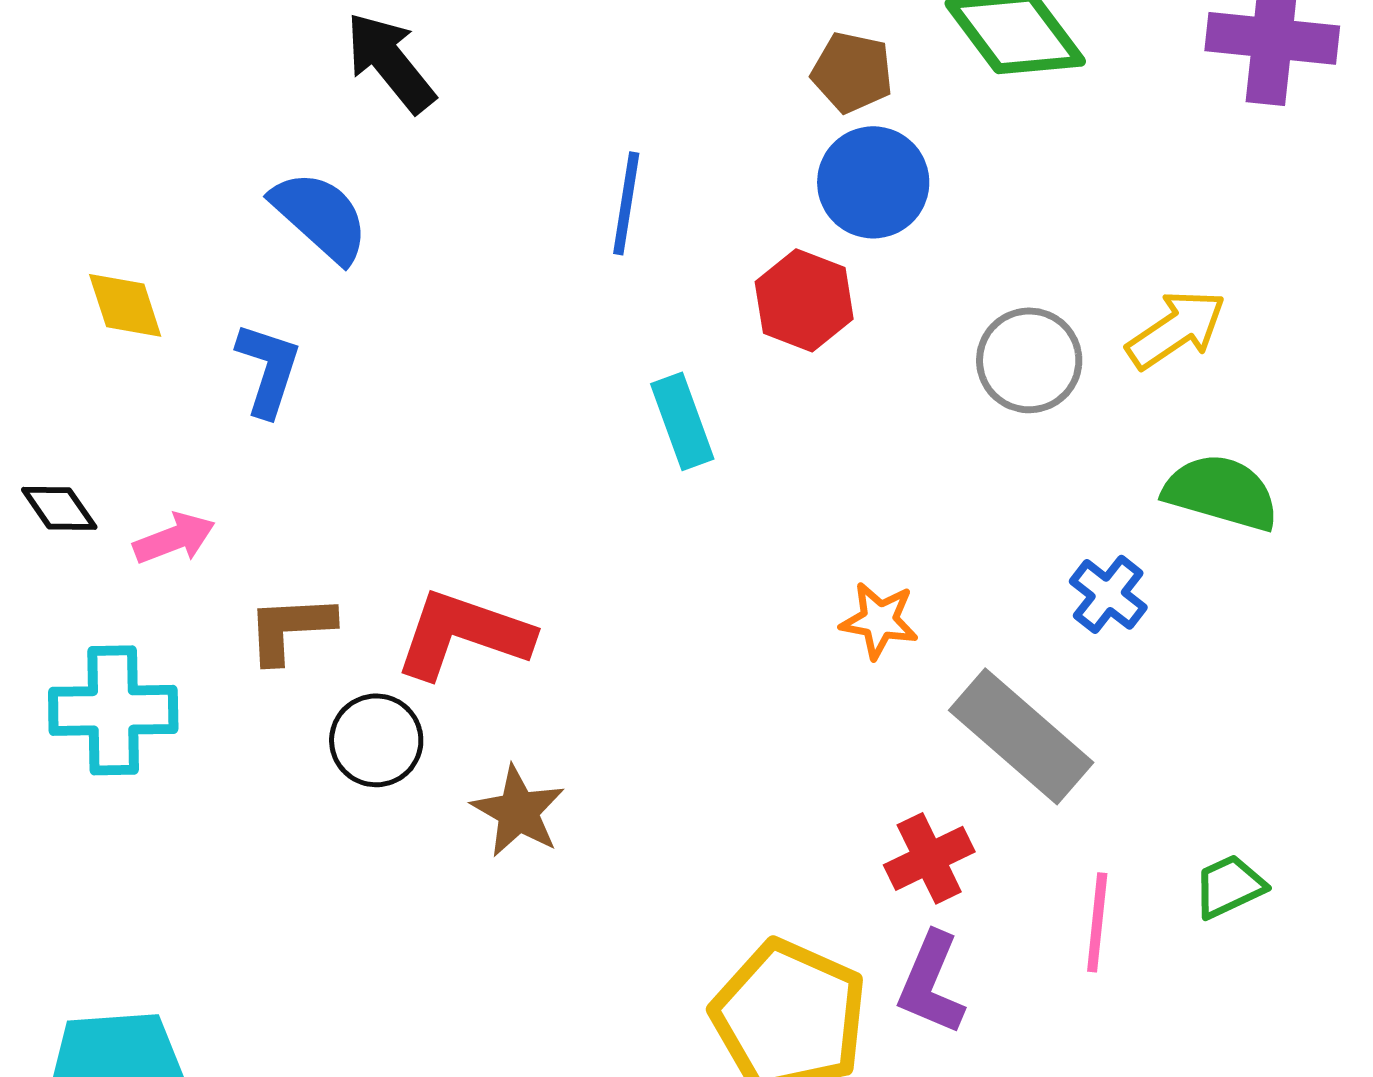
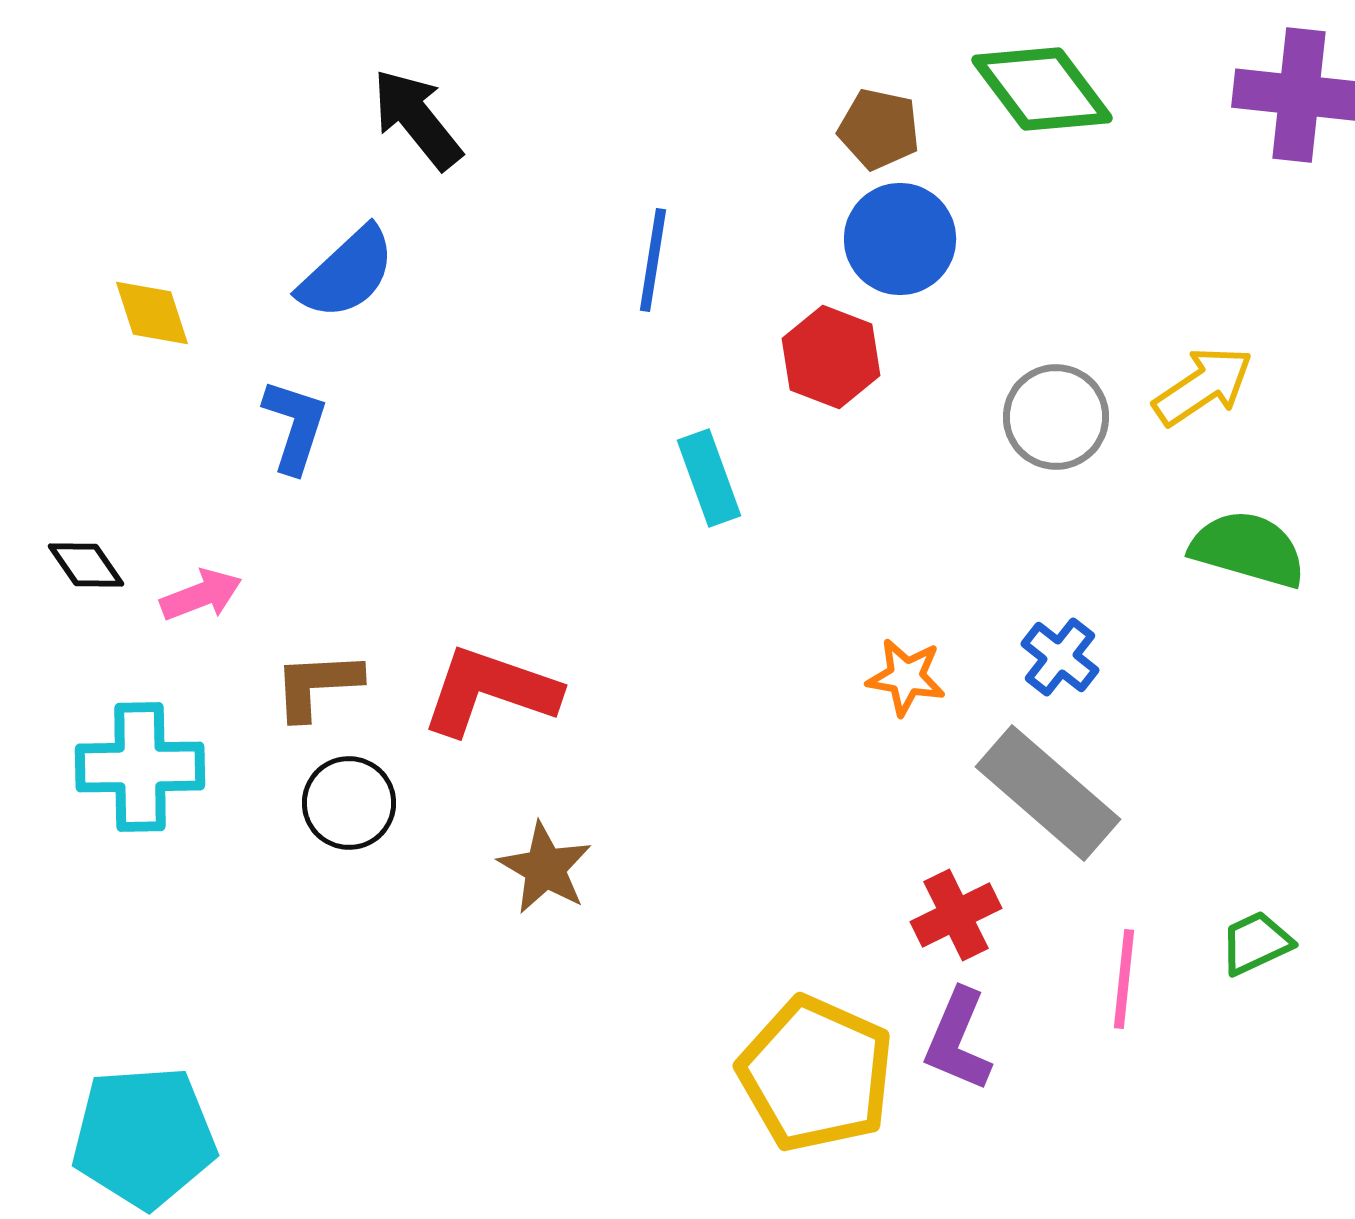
blue semicircle: (320, 216) -> (347, 273), turned 95
yellow diamond: (125, 305) -> (152, 313), moved
blue cross: (1108, 594) -> (1060, 657), moved
black circle: (376, 740) -> (349, 803), moved

